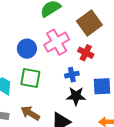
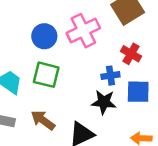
red cross: (86, 53) -> (131, 54), moved
blue cross: (72, 75) -> (110, 76), moved

